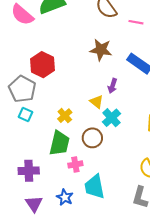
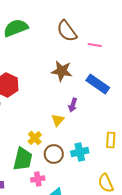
yellow triangle: (97, 102) -> (58, 120), turned 32
yellow cross: (65, 116) -> (35, 138), moved
cyan cross: (111, 118) -> (80, 152), moved, turned 30

